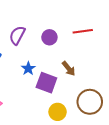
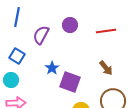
purple circle: (49, 37) -> (70, 25), moved
brown arrow: (69, 69) -> (106, 68), moved

